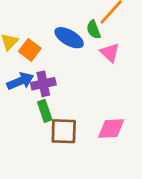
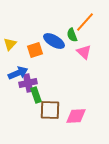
orange square: (30, 50) -> (35, 50), moved, turned 35
purple cross: (43, 84) -> (28, 83), moved
pink diamond: (111, 129) -> (76, 116), moved

